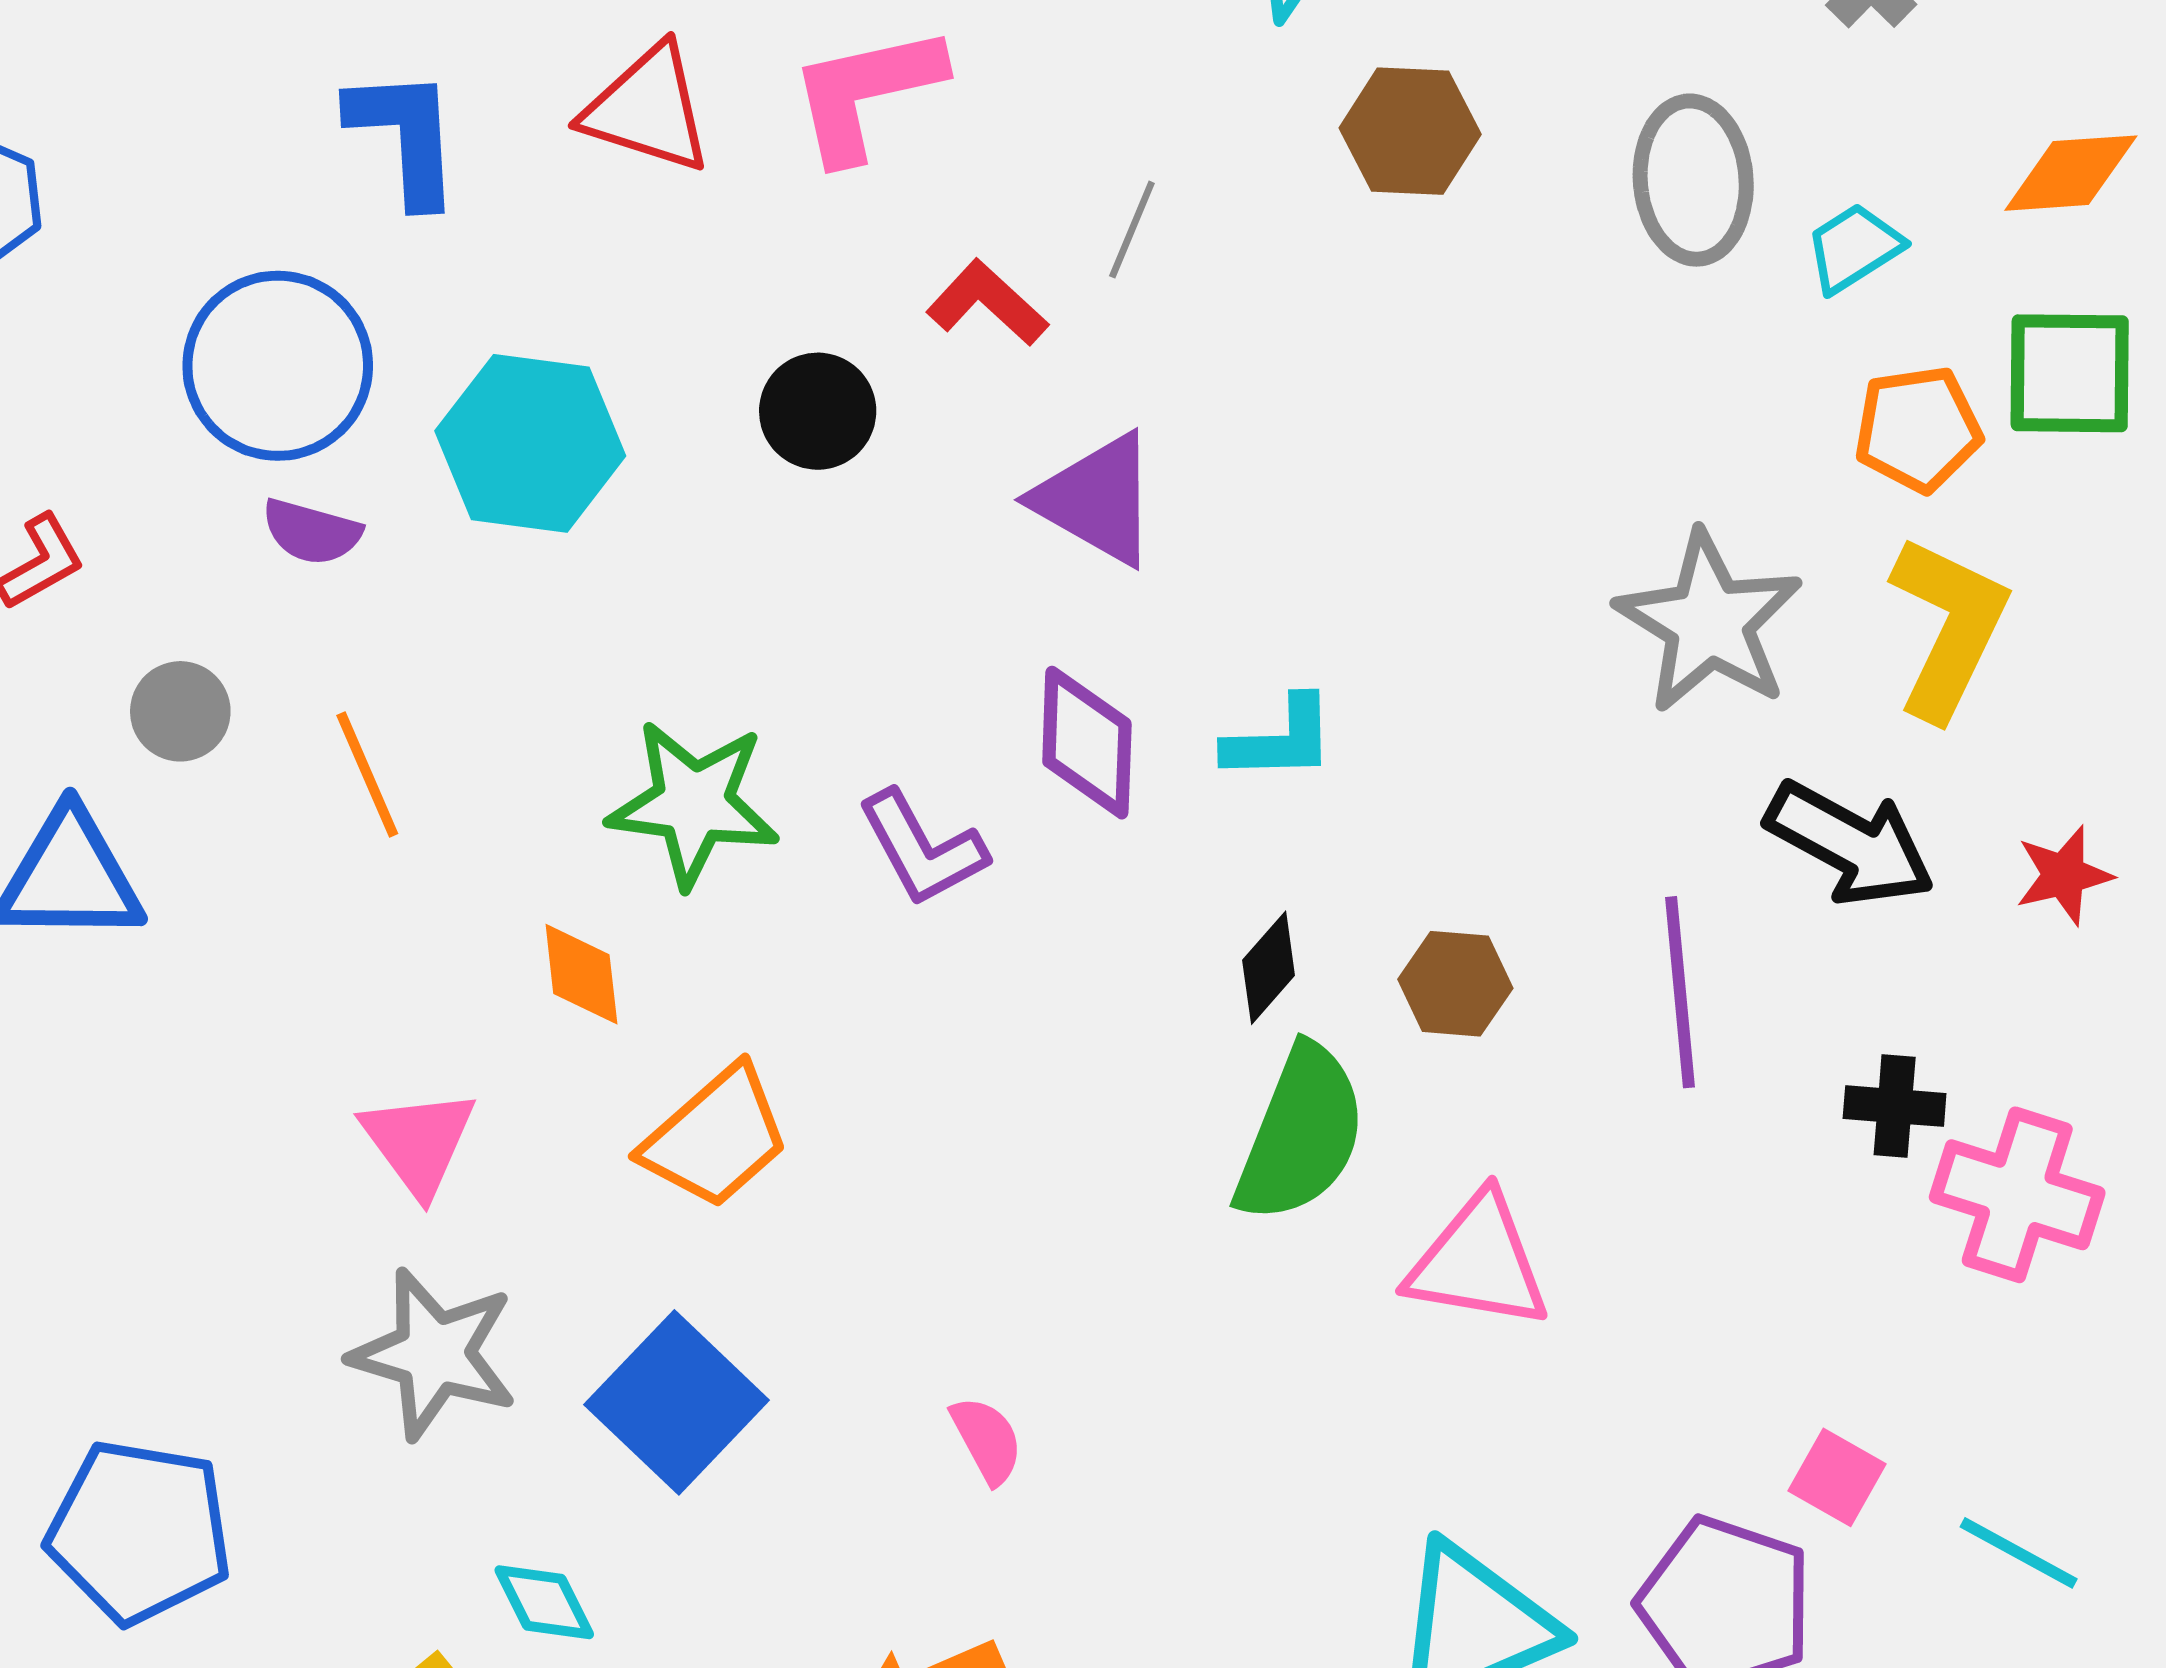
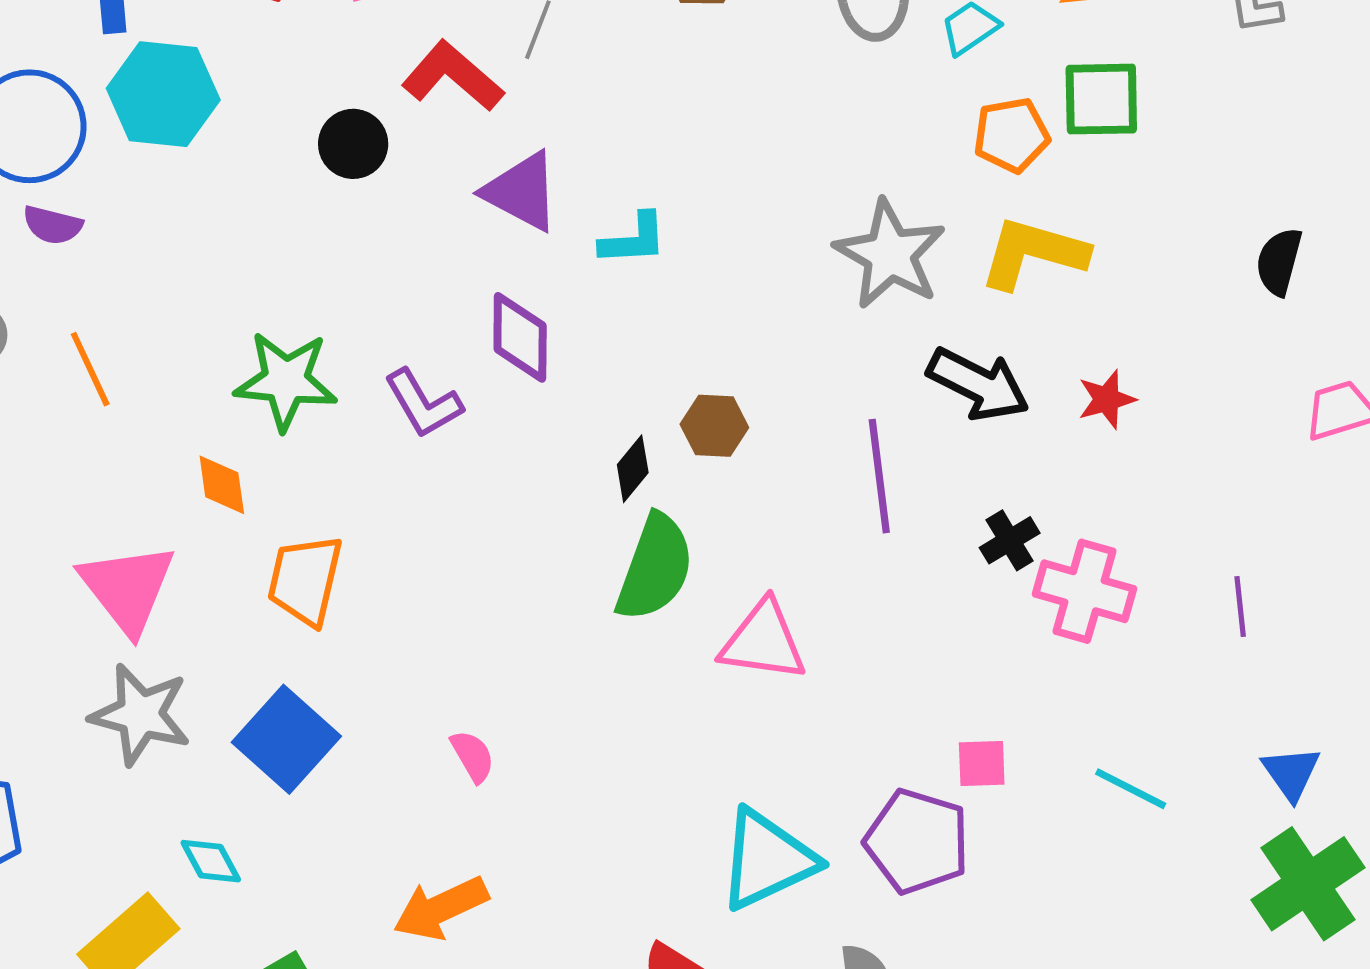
red L-shape: (987, 303) -> (453, 76), size x1.4
cyan hexagon: (530, 443) -> (163, 94), moved
yellow L-shape: (1949, 627) -> (1033, 253), turned -98
cyan L-shape: (1280, 739) -> (633, 239), moved
brown hexagon: (1455, 984) -> (714, 426), moved
black cross: (1895, 1106) -> (1010, 540), turned -34
orange trapezoid: (716, 1137) -> (305, 580), turned 146
pink triangle: (419, 1142) -> (127, 588), size x1.4
pink square: (1837, 1477) -> (982, 763), turned -30
cyan line: (2019, 1553) -> (1131, 789), moved

